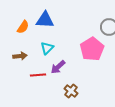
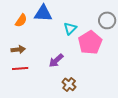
cyan triangle: (47, 48) -> (70, 28), moved
red line: (38, 75) -> (20, 68), moved

